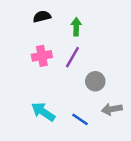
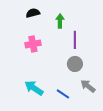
purple line: (72, 57) -> (75, 40), moved, turned -30
gray arrow: (112, 109) -> (88, 86), turned 49

